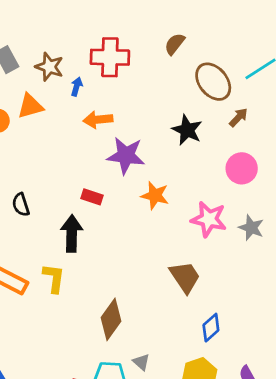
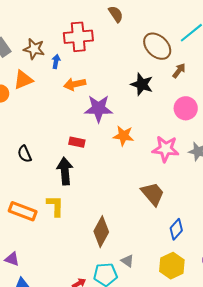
brown semicircle: (175, 44) -> (116, 14), moved, turned 114

